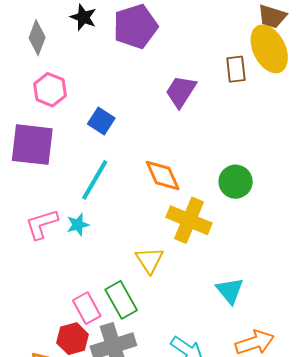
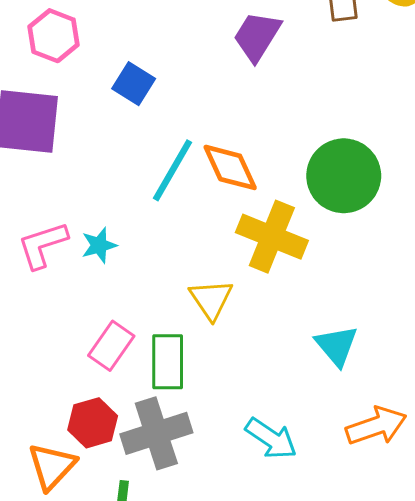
cyan line: (95, 180) -> (173, 170), moved
green circle: (236, 182) -> (344, 176), size x1.4
green rectangle: (121, 300) -> (168, 362), turned 30
pink rectangle: (87, 308) -> (111, 346), moved, turned 64

